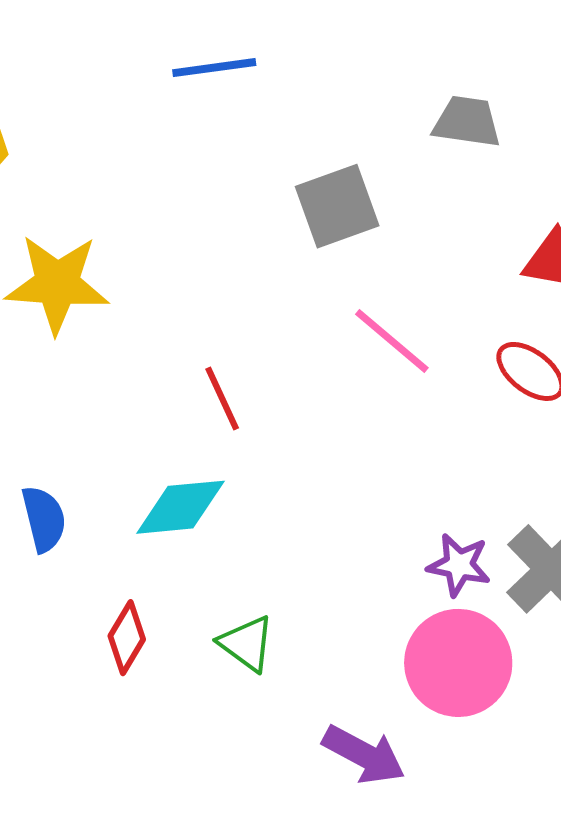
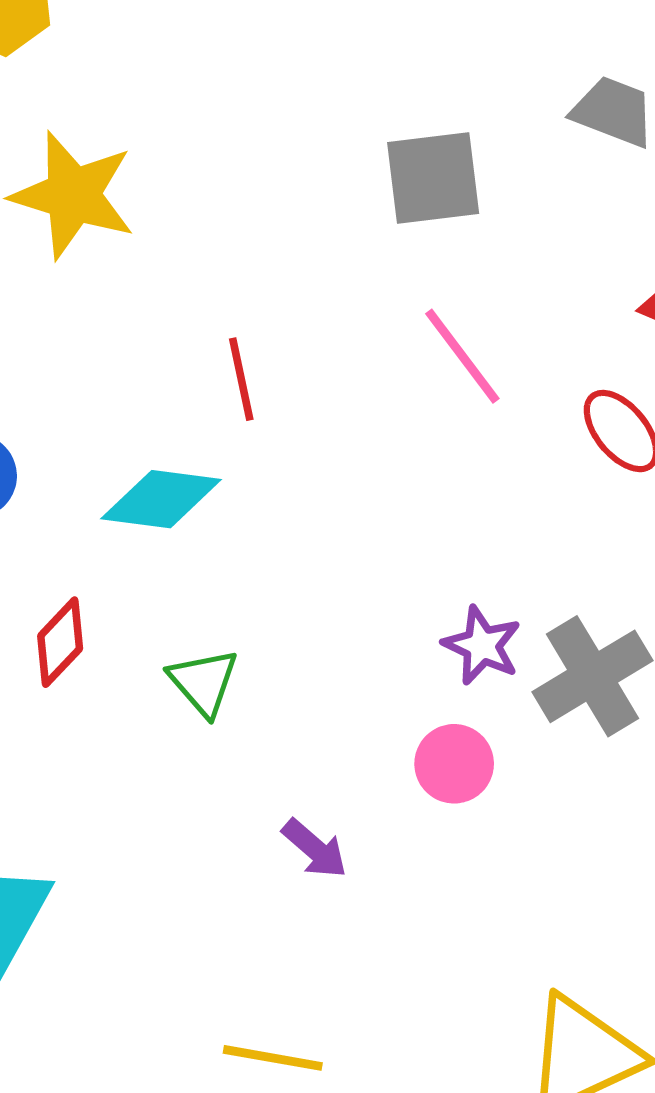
pink circle: (458, 663) -> (454, 764), size x0.6
purple arrow: (364, 755) -> (315, 849), size x0.7

